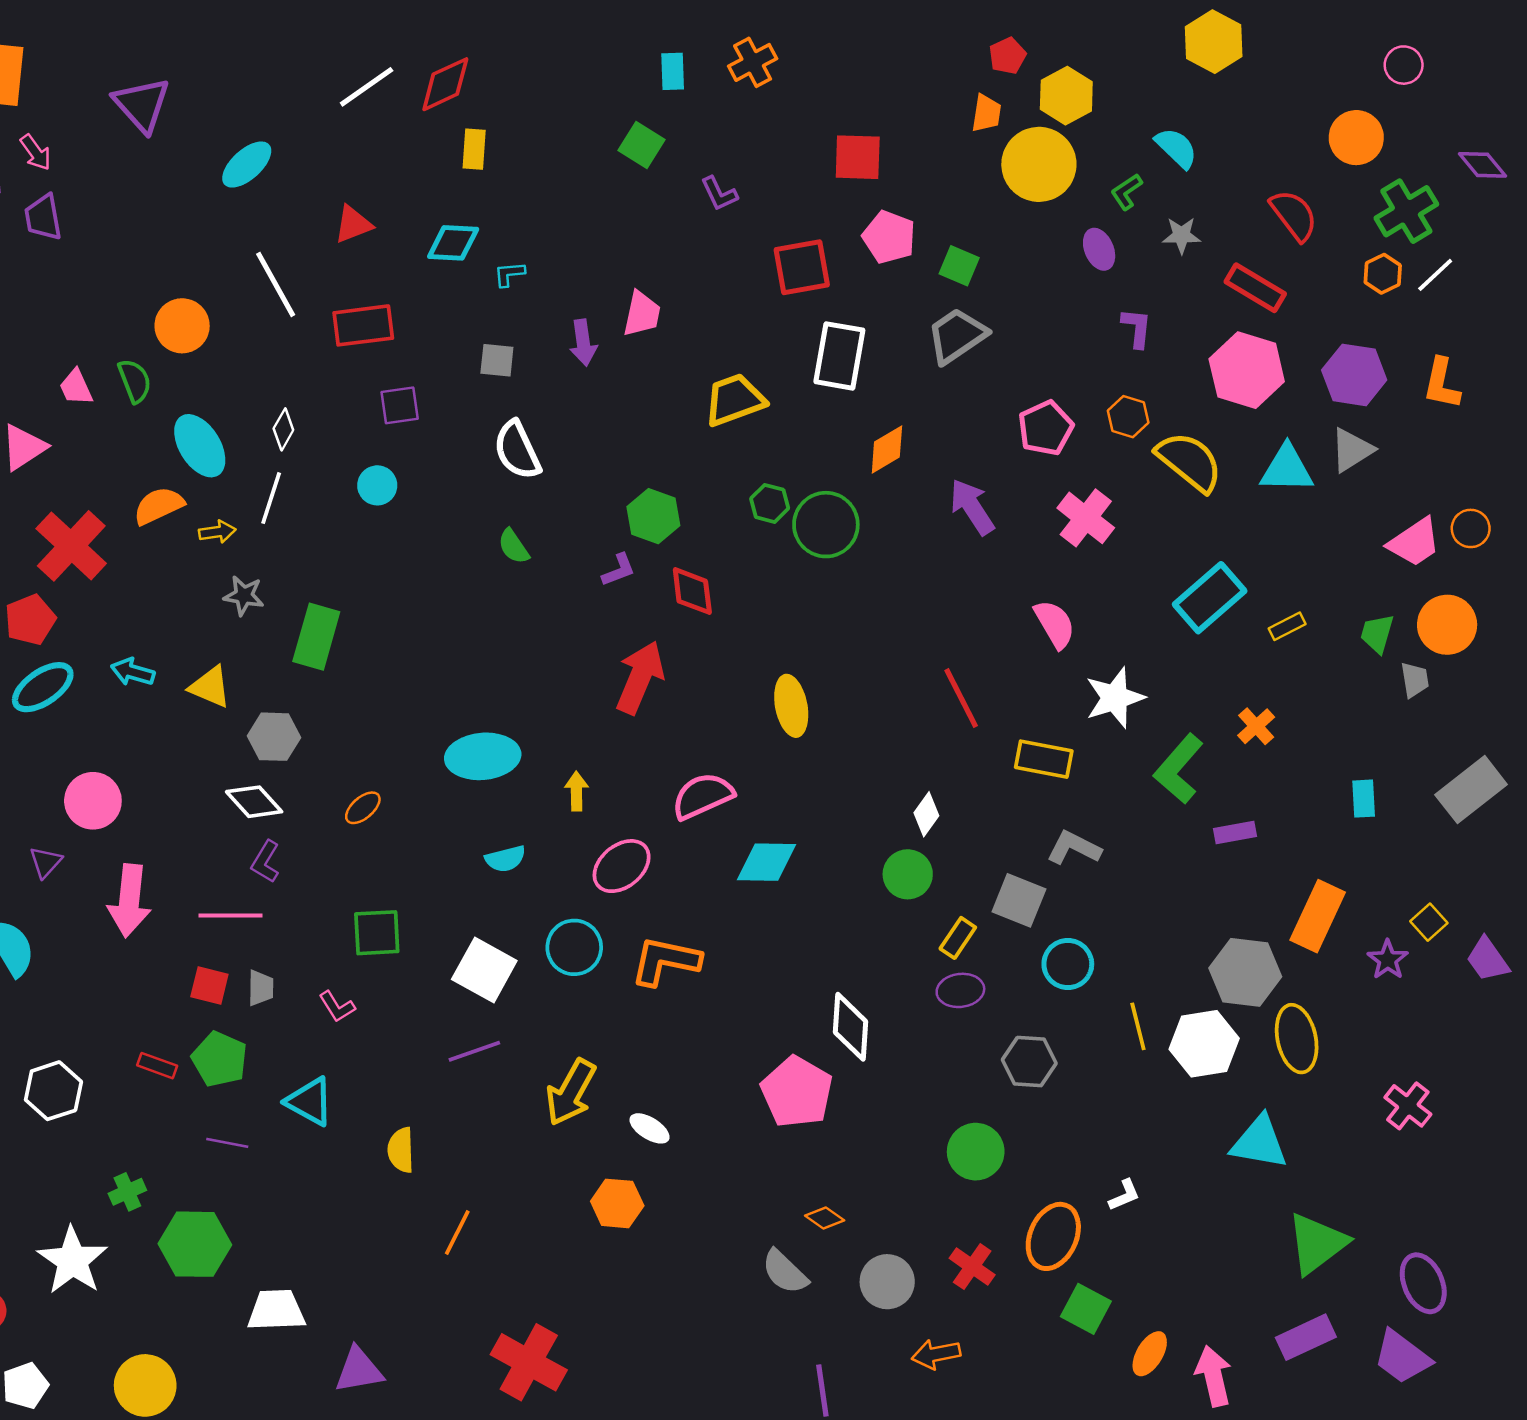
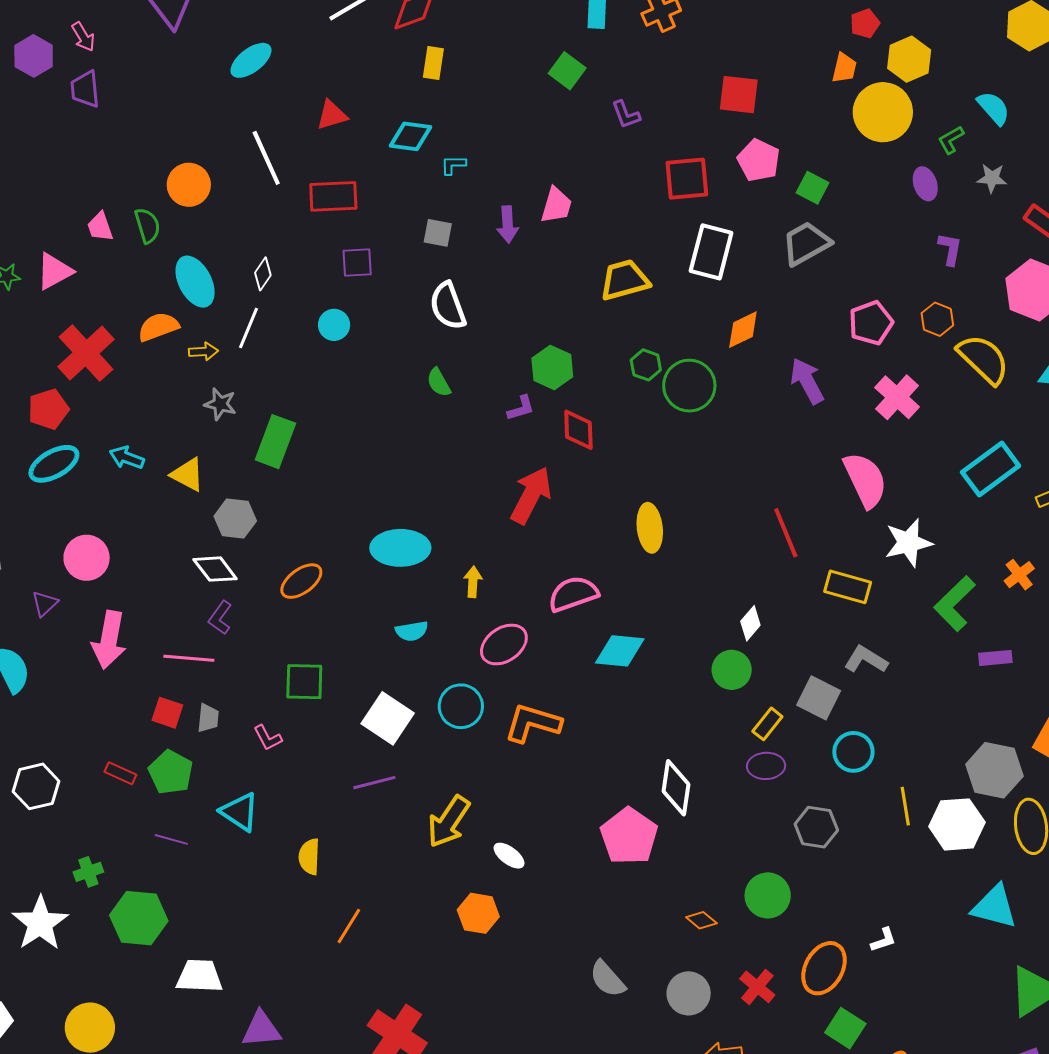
pink semicircle: (1055, 624) -> (865, 480), size x1.4
orange ellipse: (363, 808) -> (301, 581), size x1.4
orange diamond: (825, 1218) -> (701, 920), moved

